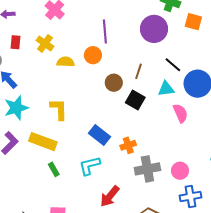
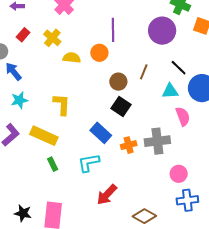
red rectangle: (16, 42) -> (23, 35), turned 32
black square: (135, 100) -> (121, 106), moved
cyan star: (16, 108) -> (19, 100), size x0.7
gray cross: (147, 169) -> (157, 141), moved

